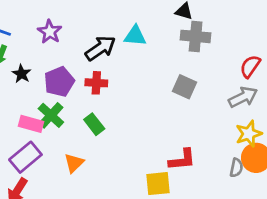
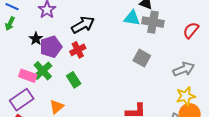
cyan triangle: (135, 36) -> (132, 18), moved
red semicircle: (250, 66) -> (191, 30), moved
black star: (21, 74) -> (36, 39), moved
red cross: (96, 83) -> (78, 50), turned -35

